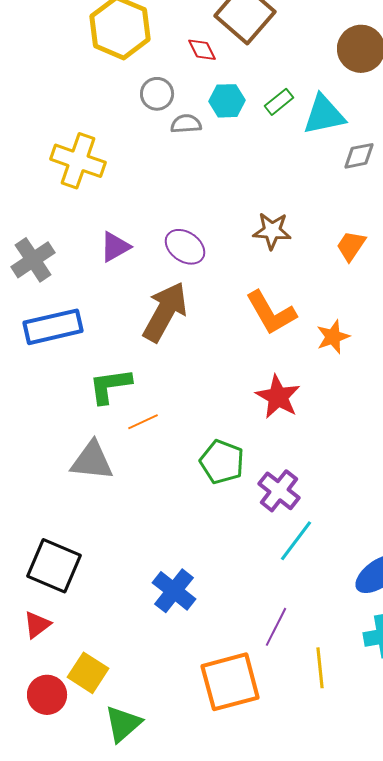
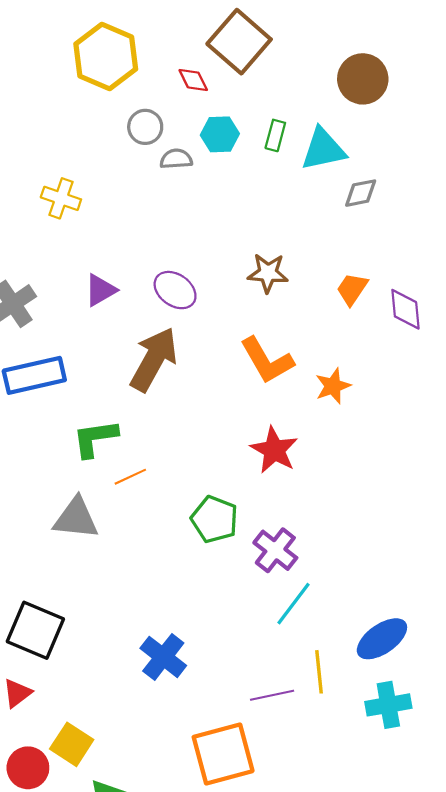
green rectangle: (279, 102) -> (275, 135), turned -36
yellow cross: (78, 161) -> (61, 198), size x0.7
purple line: (276, 627) -> (272, 695), turned 51
yellow line: (320, 668) -> (319, 672), moved

